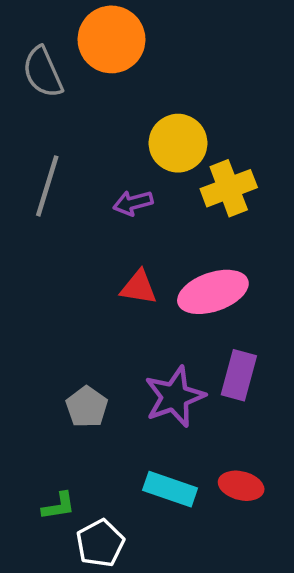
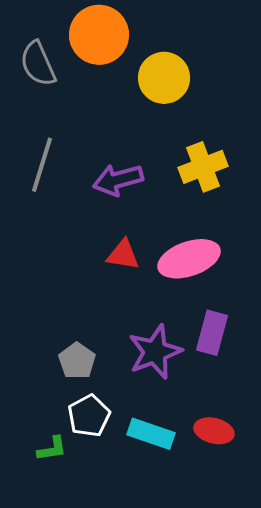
yellow circle: (178, 143) -> (164, 78), moved
purple arrow: (133, 203) -> (118, 180), size x1.4
white pentagon: (100, 543) -> (89, 416), moved

